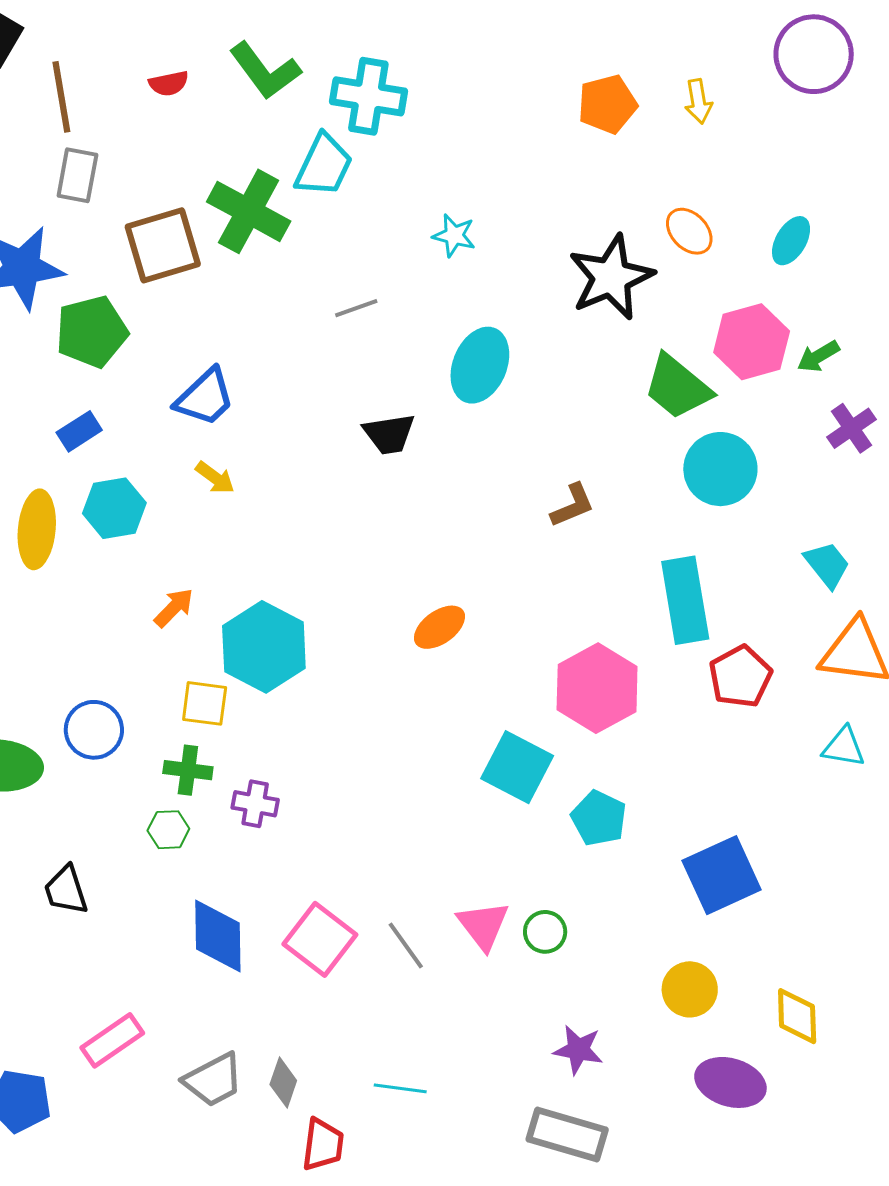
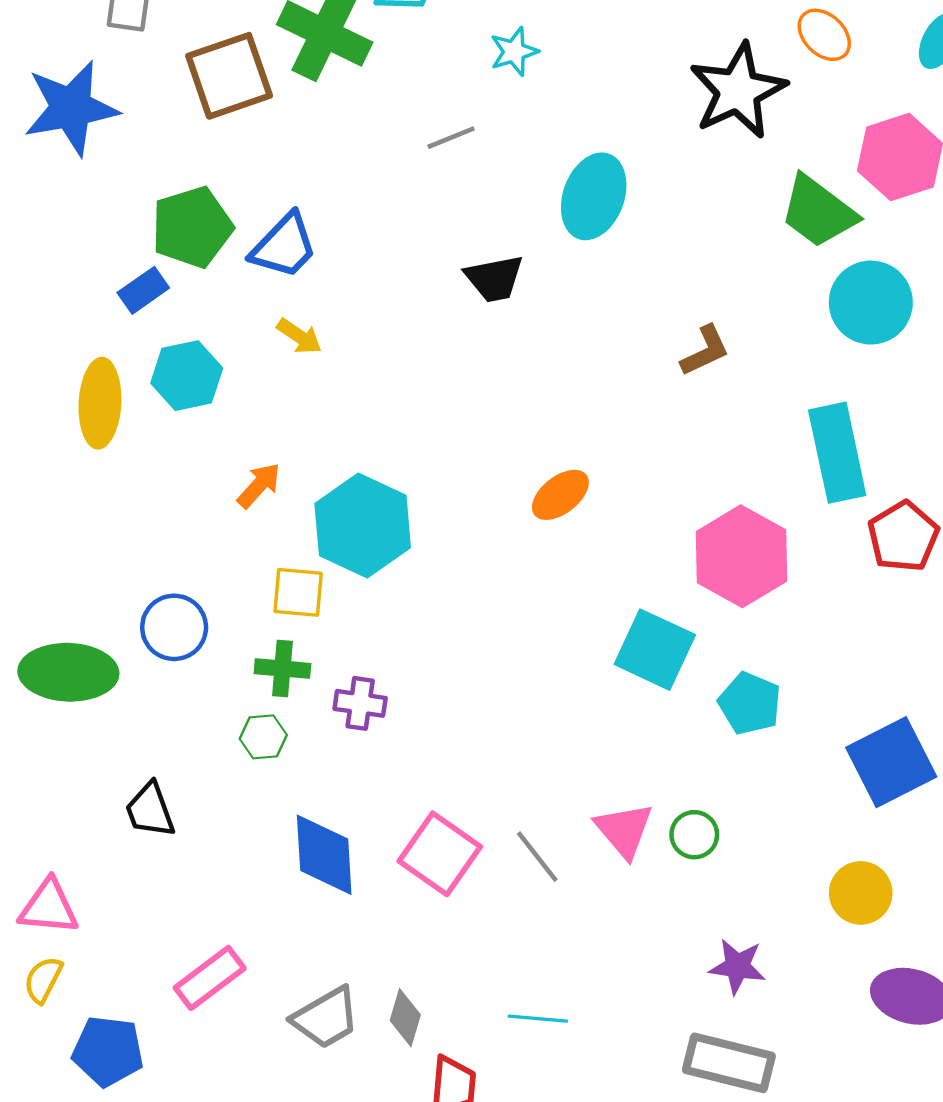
cyan star: (454, 235) -> (514, 52), moved, turned -30
green pentagon: (92, 332) -> (192, 227), moved

